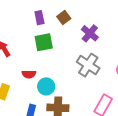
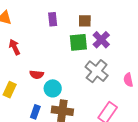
brown square: (64, 18) -> (85, 21), moved, turned 32
green square: (44, 42) -> (78, 42), moved

